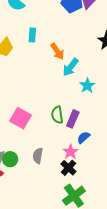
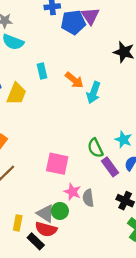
cyan star: (87, 86) -> (123, 140), moved
purple rectangle: (73, 119) -> (110, 167), moved, turned -42
pink star: (71, 152) -> (72, 192), moved

